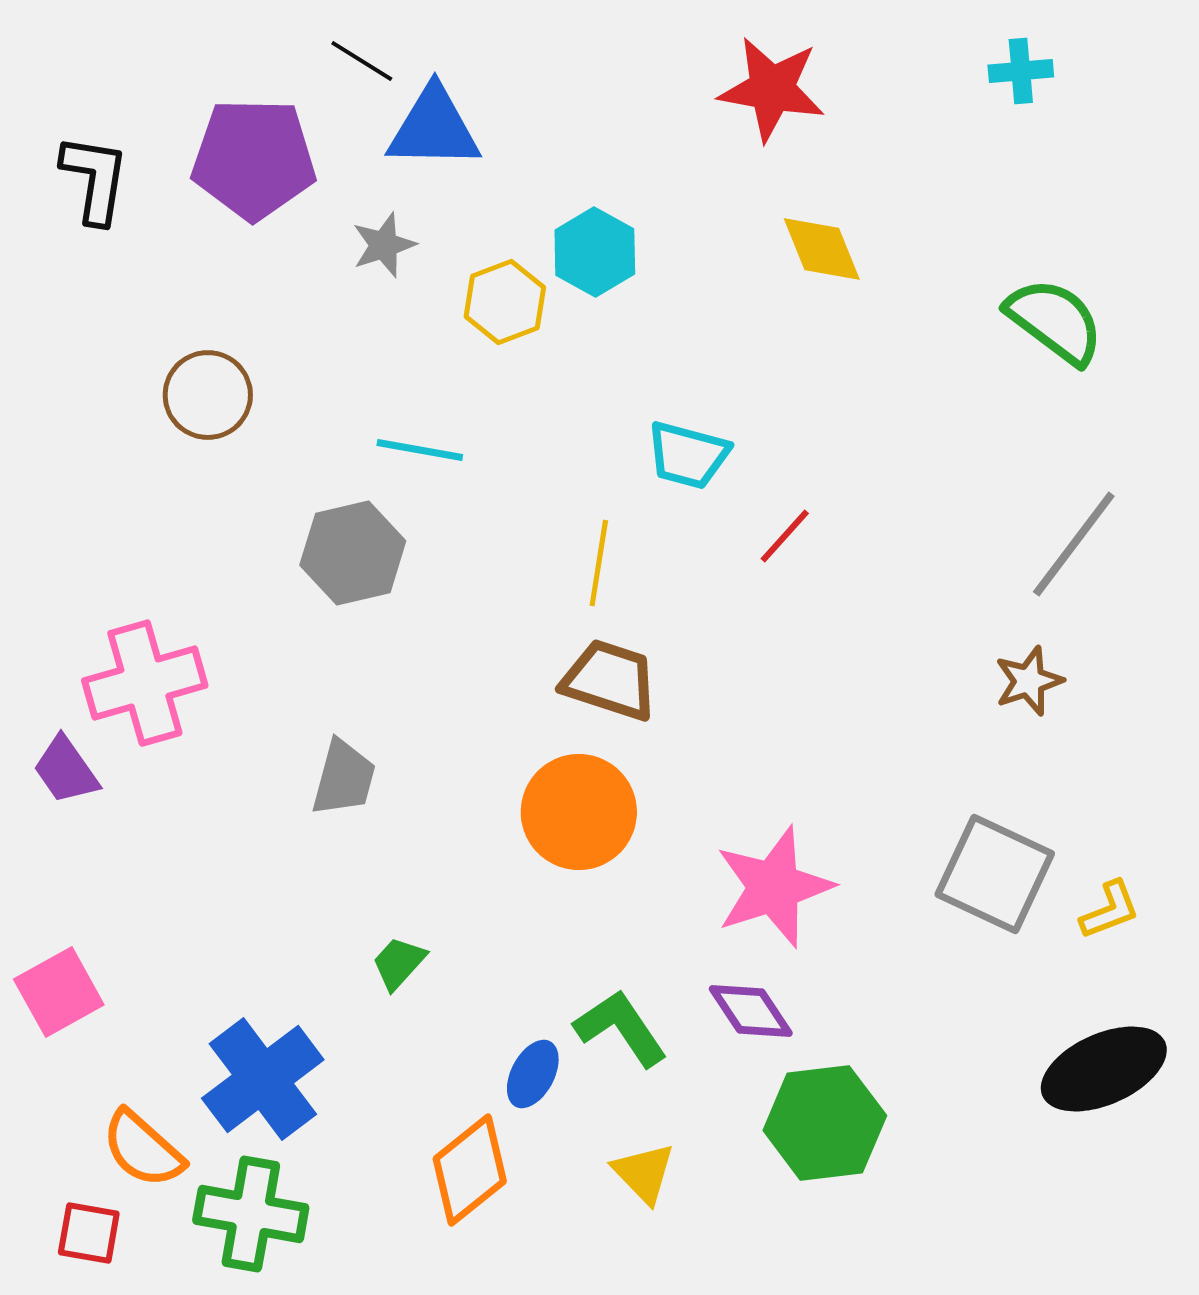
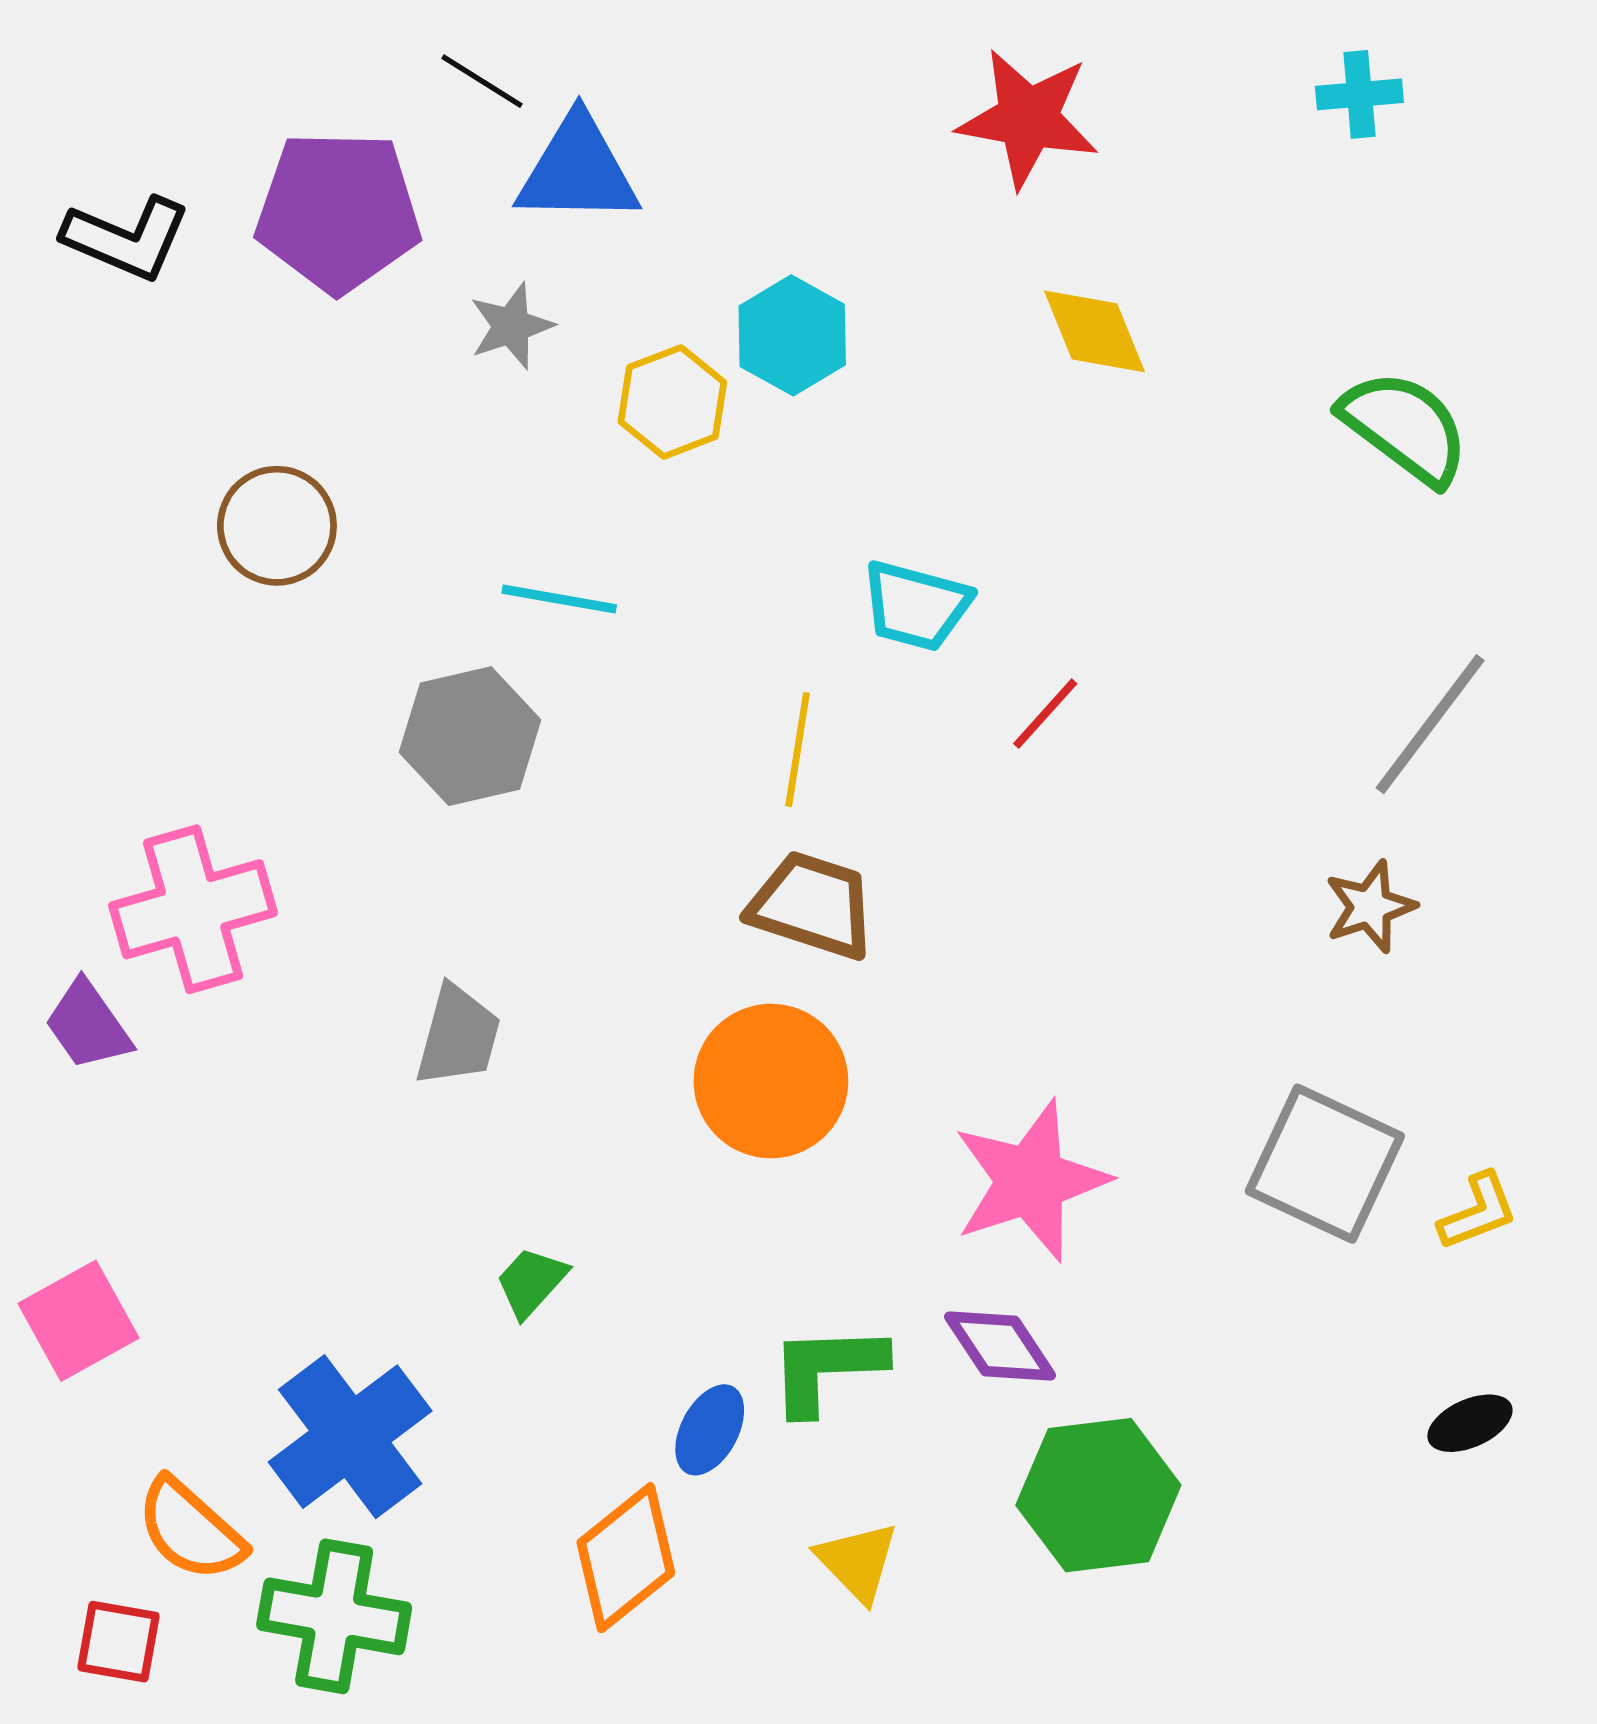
black L-shape: (95, 179) -> (126, 238), turned 104
green L-shape: (621, 1028) -> (827, 1369), turned -58
black ellipse: (1104, 1069) -> (1470, 1423), size x0.5

